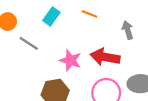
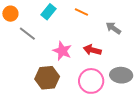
gray arrow: (128, 30) -> (113, 28), turned -42
red arrow: (105, 57) -> (92, 50), size x0.7

